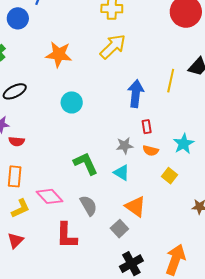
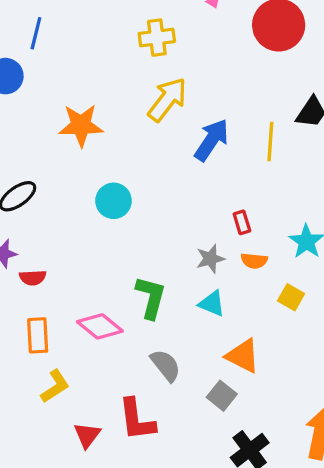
blue arrow: (136, 94) -> (212, 140), moved, turned 36
green L-shape: (86, 164) -> (151, 297), turned 48
pink diamond: (50, 196) -> (100, 326), moved
red triangle: (15, 240) -> (87, 435), moved

